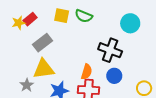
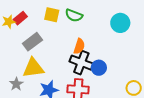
black cross: (110, 50) -> (81, 63), moved
orange semicircle: (87, 72) -> (79, 46), moved
blue circle: (114, 76) -> (99, 68), moved

